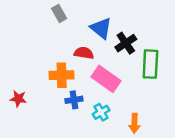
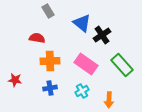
red semicircle: (84, 53) -> (37, 38), moved
green rectangle: (150, 64) -> (122, 65), moved, turned -45
blue cross: (74, 100) -> (50, 88), moved

